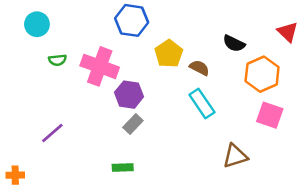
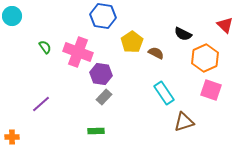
cyan circle: (37, 24) -> (12, 16), moved
green semicircle: (57, 60) -> (45, 47), turned -120
cyan rectangle: (202, 104) -> (164, 93), moved

